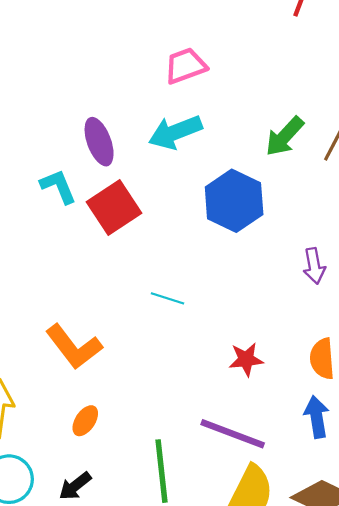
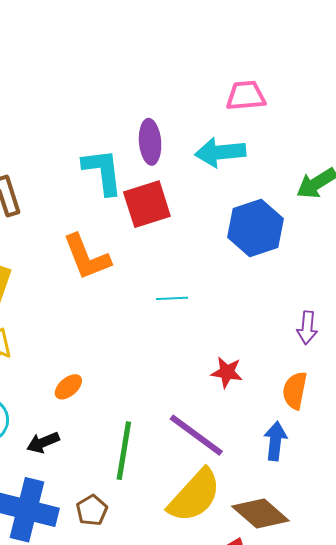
cyan L-shape: (58, 186) -> (103, 172), size x1.4
purple arrow: (314, 266) -> (307, 328), moved
cyan line: (168, 298) -> (172, 298), turned -36
orange L-shape: (74, 347) -> (87, 257), moved

